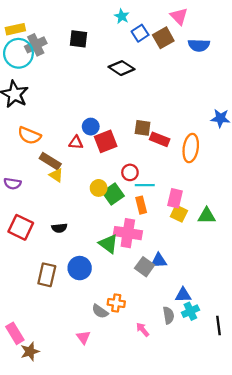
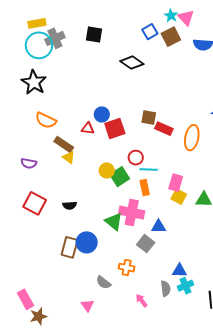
cyan star: (122, 16) -> (171, 16), moved
blue triangle: (159, 261) -> (159, 227), moved
brown rectangle: (47, 275) -> (70, 247), moved
orange cross: (116, 303) -> (127, 268), moved

